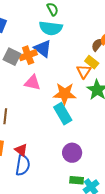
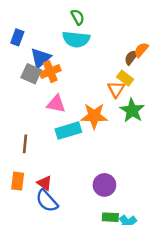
blue triangle: (43, 48) -> (41, 58), moved, turned 42
cyan rectangle: (63, 114) -> (68, 131), moved, turned -75
blue semicircle: (23, 165) -> (47, 201), turned 130

